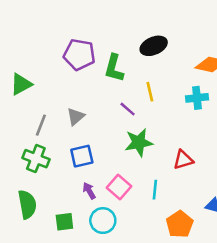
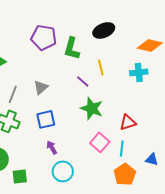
green star: (139, 142) -> (92, 108), turned 30
pink square: (119, 187) -> (100, 142), moved
cyan line: (155, 190) -> (122, 148), moved
green square: (64, 222) -> (20, 176), moved

